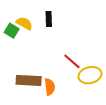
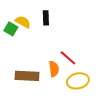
yellow ellipse: (90, 75) -> (78, 81), moved
orange semicircle: (50, 87) -> (54, 69), moved

